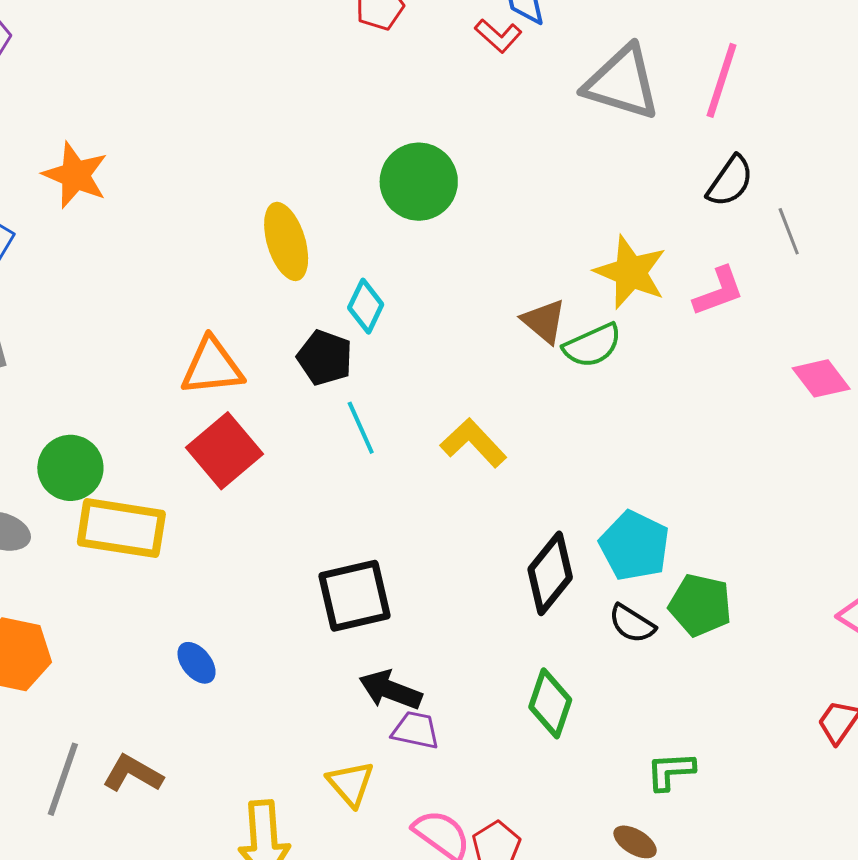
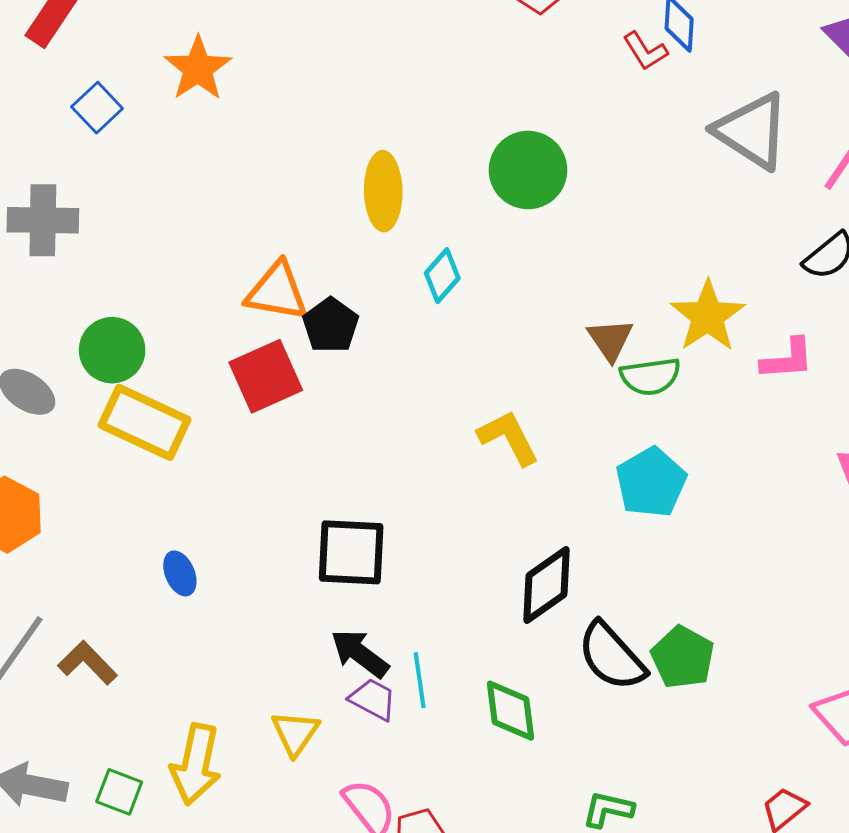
black pentagon: (325, 358) -> (331, 325), moved
cyan line: (361, 428) -> (420, 680), moved
cyan pentagon: (634, 546) -> (651, 482), moved
black semicircle: (632, 624) -> (612, 656), size x1.6
green diamond: (550, 703) -> (510, 711), turned -42

